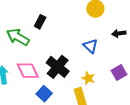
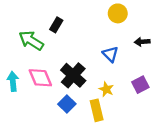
blue square: (44, 94) -> (67, 104), moved

